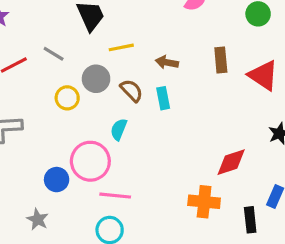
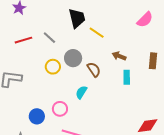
yellow line: (121, 47) -> (97, 33), moved, turned 35
cyan rectangle: (163, 98) -> (127, 77), moved
pink circle: (90, 161) -> (60, 109), size x0.6

